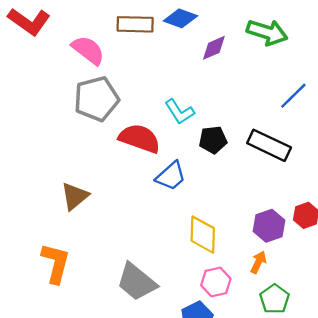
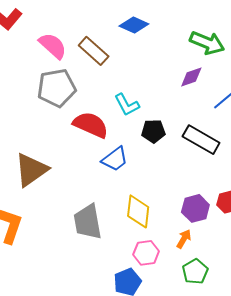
brown rectangle: (135, 24) -> (94, 51), moved, turned 36
purple diamond: (214, 48) -> (191, 77), moved
brown triangle: (75, 196) -> (31, 170), size x1.4
gray trapezoid: (137, 282) -> (88, 222), moved, turned 36

